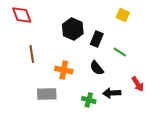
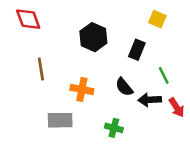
black rectangle: (97, 39) -> (137, 50), moved
green line: (120, 52) -> (164, 75), moved, turned 32
black arrow: (112, 93) -> (150, 100), moved

